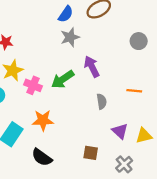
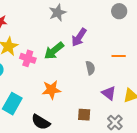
purple arrow: (92, 67) -> (79, 37), turned -114
orange star: (43, 120) -> (51, 90), moved

